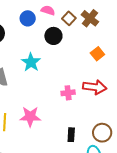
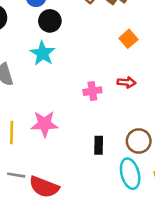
black circle: (53, 36) -> (50, 21), moved
red arrow: (95, 87) -> (127, 82), size x0.6

